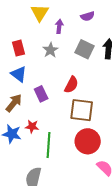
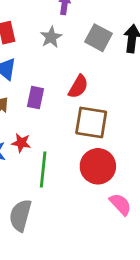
purple rectangle: (41, 94) -> (36, 98), turned 35

